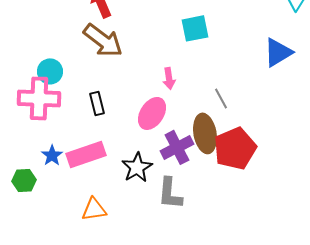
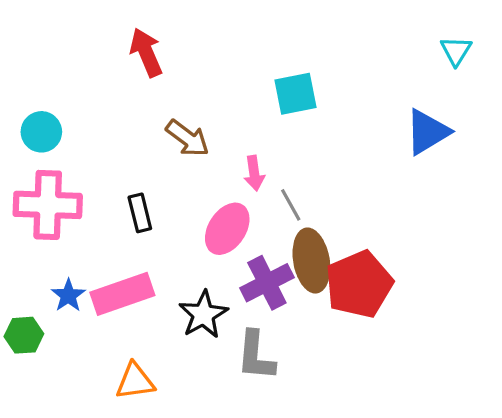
brown arrow: (103, 40) -> (188, 138), moved, size x0.7
cyan circle: (50, 71) -> (41, 132), moved
gray line: (221, 98) -> (291, 205), moved

